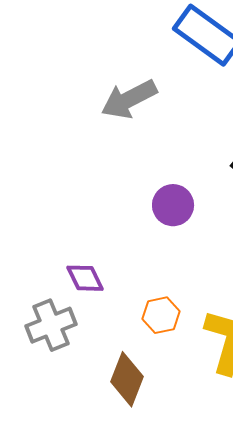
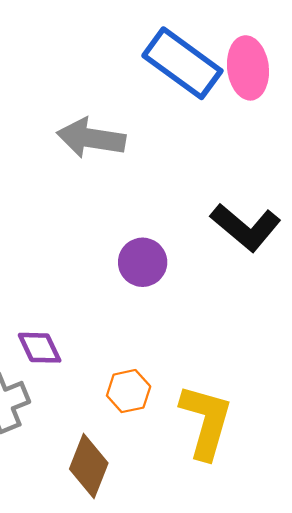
gray arrow: (129, 99) -> (91, 138), turned 36

